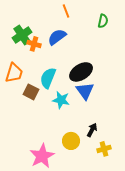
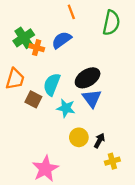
green semicircle: (103, 21) -> (111, 23), size x1.6
yellow circle: (71, 141) -> (79, 137), moved

